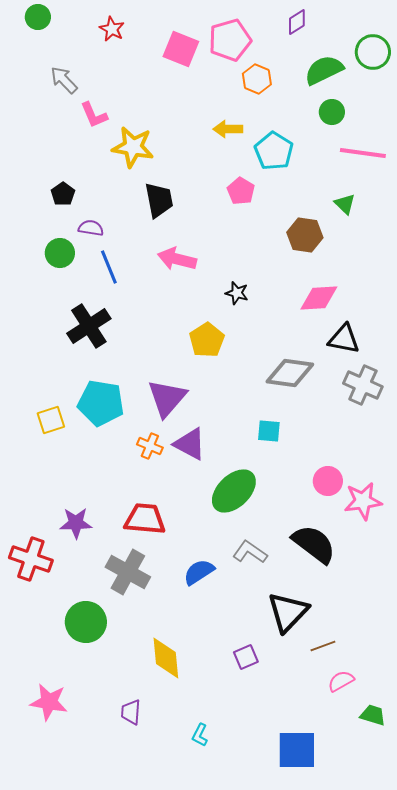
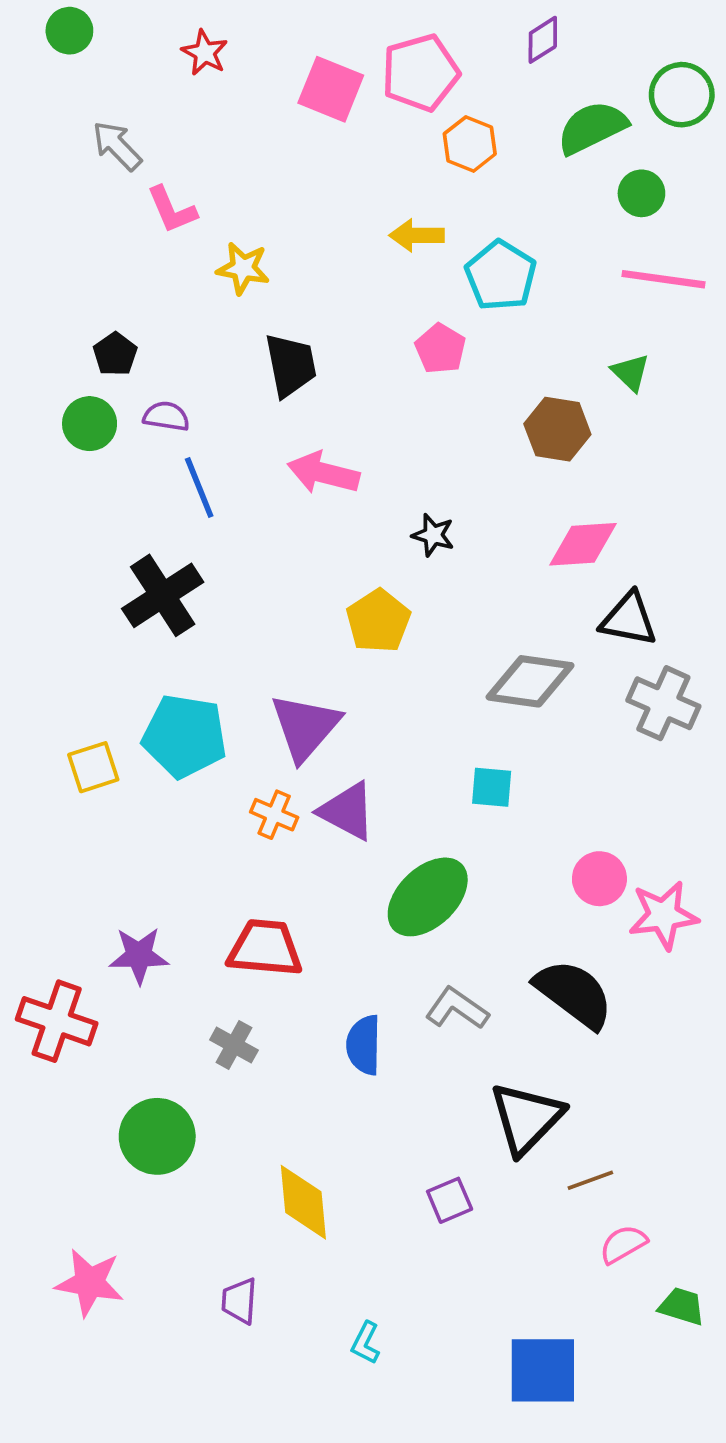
green circle: (332, 112) -> (641, 193), moved
yellow star: (133, 147) -> (243, 268), size x0.7
green circle: (60, 253) -> (90, 424), moved
gray cross: (128, 572) -> (234, 1045), size x0.6
blue semicircle: (199, 572) -> (364, 1045), turned -56

